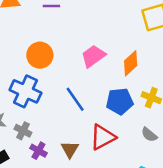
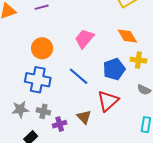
orange diamond: (131, 63) -> (127, 36), moved, turned -65
purple cross: (38, 151) -> (60, 124), turned -32

